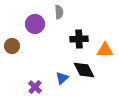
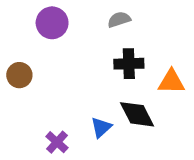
gray semicircle: (59, 12) -> (119, 20), moved, turned -104
purple circle: (35, 24) -> (52, 23), moved

